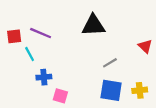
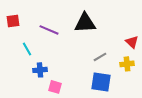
purple line: (41, 33) -> (49, 30), moved
red square: (14, 36) -> (13, 21), moved
yellow cross: (140, 90) -> (127, 64), moved

